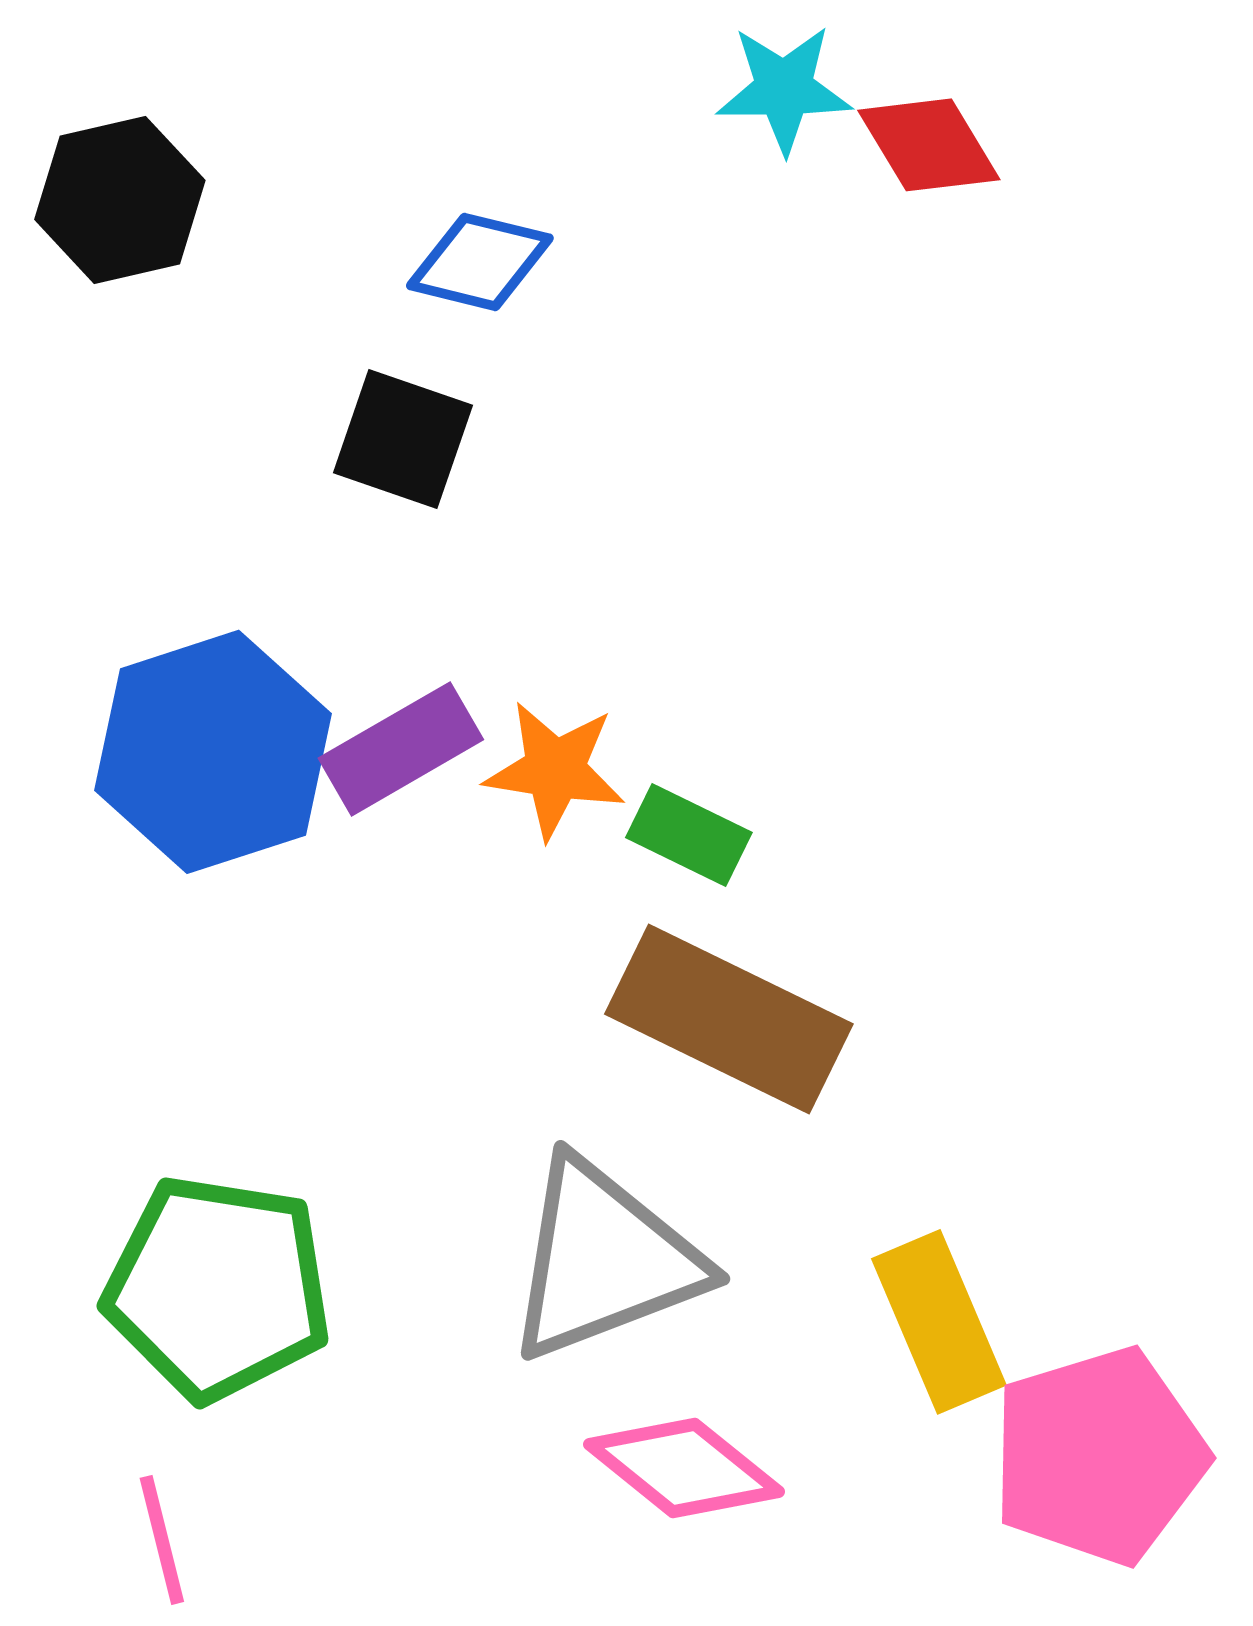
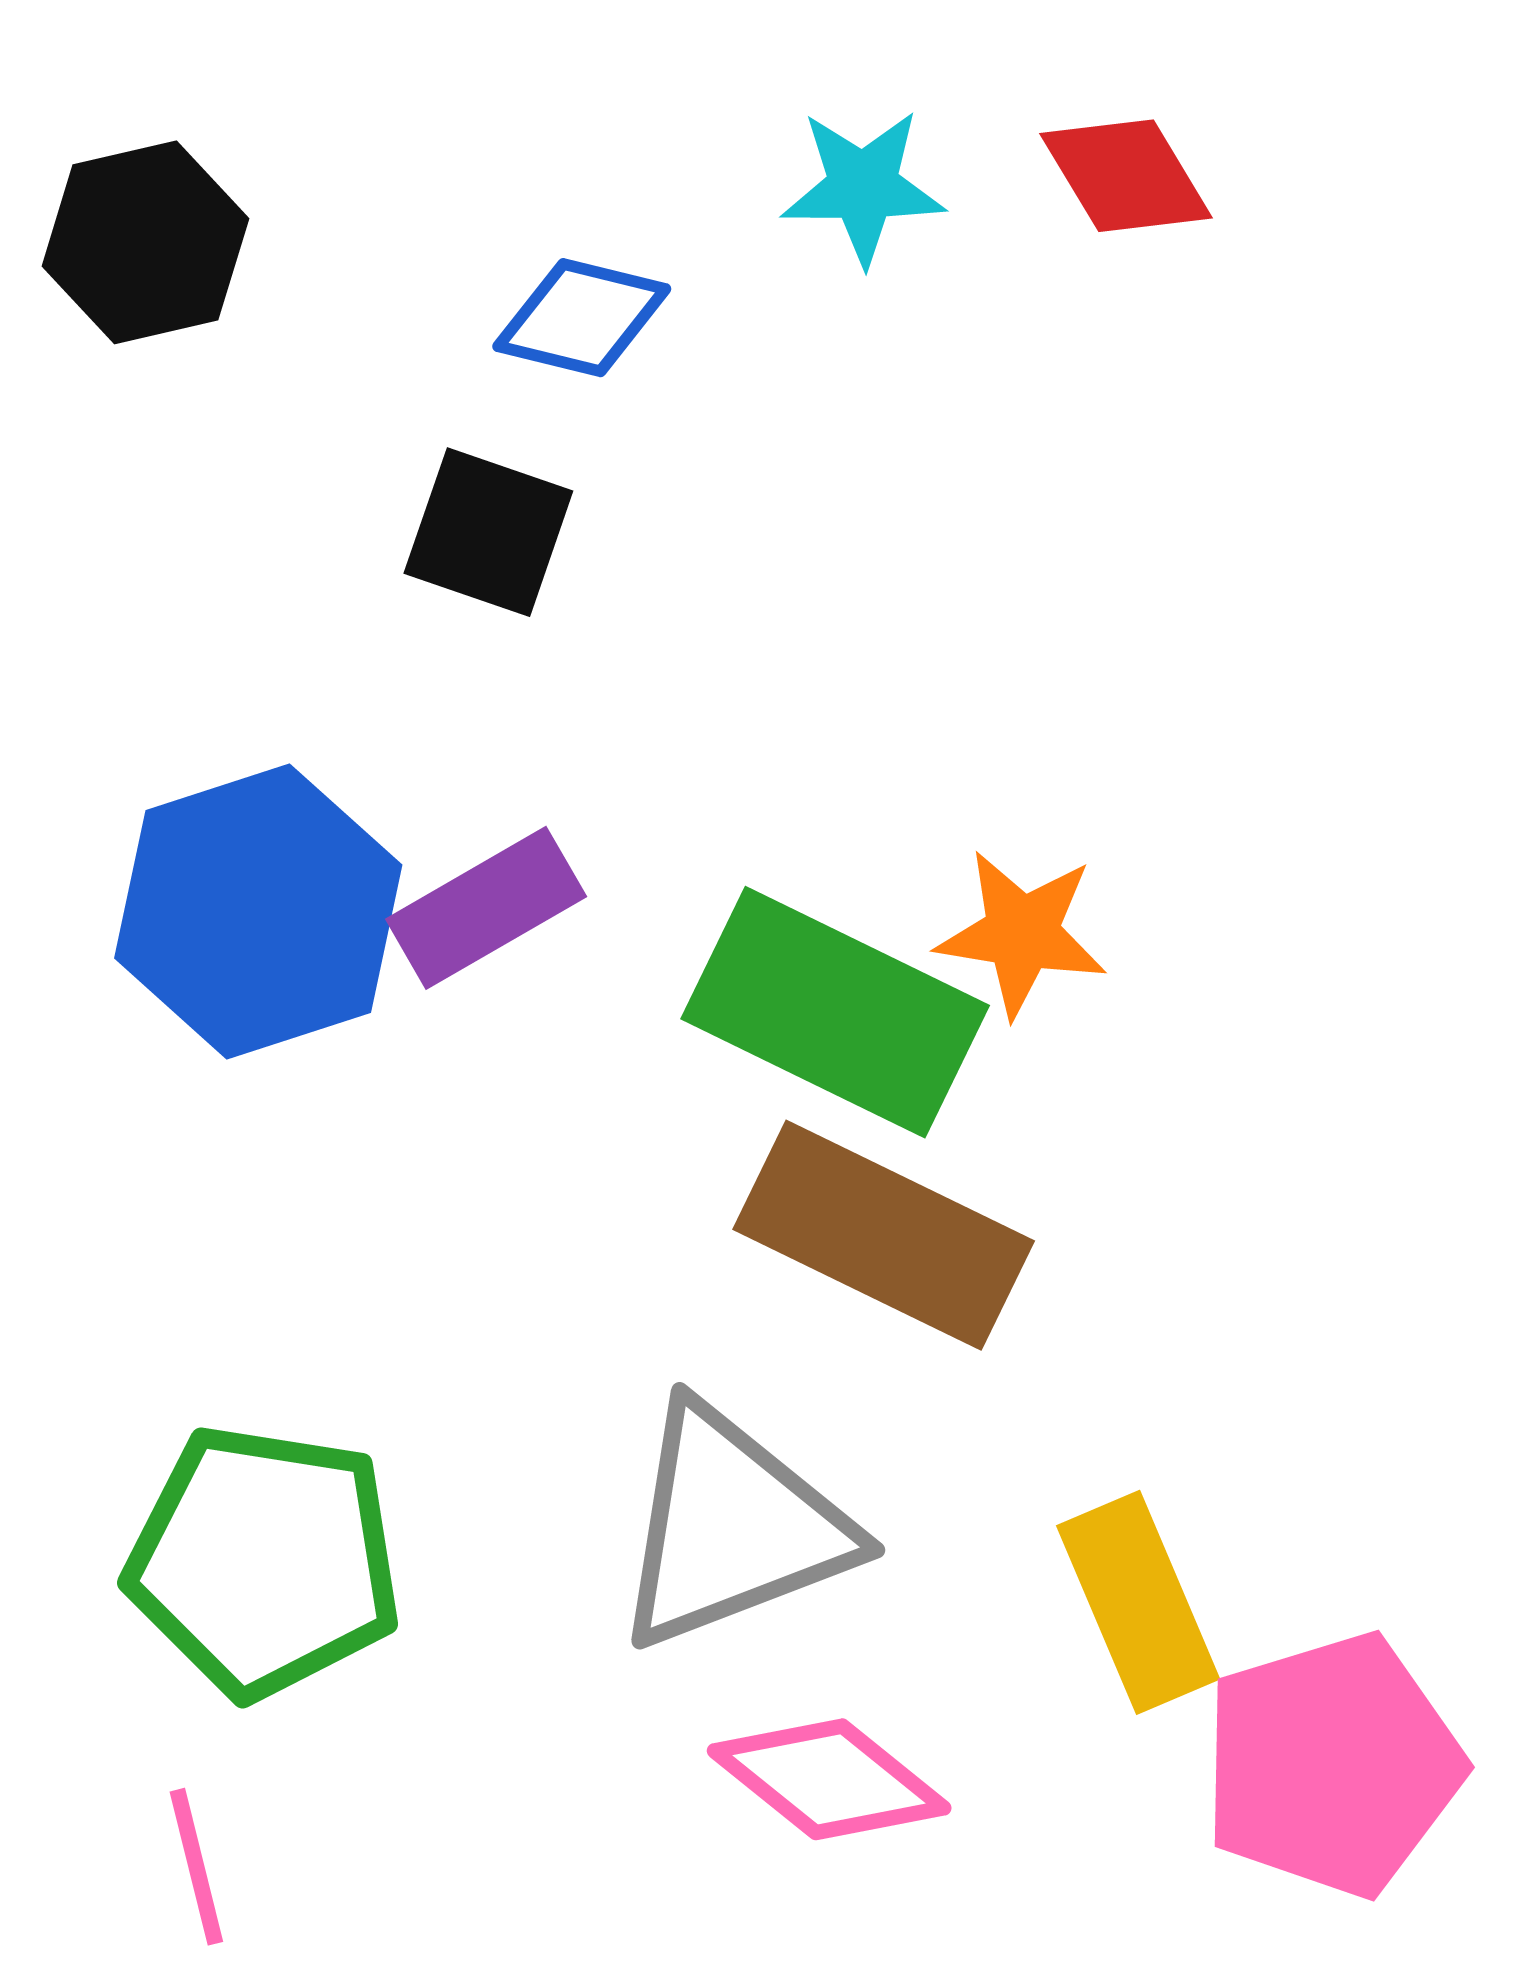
cyan star: (784, 89) -> (863, 187), moved
orange star: (555, 770) -> (1022, 933), moved
green rectangle: (689, 835) -> (835, 1012), size x2.0

